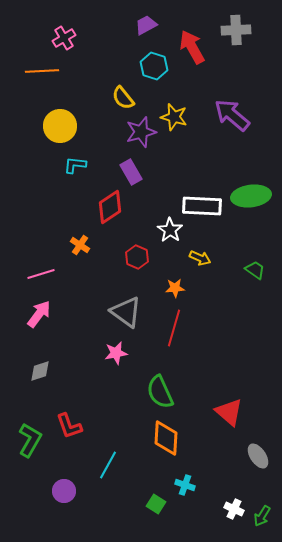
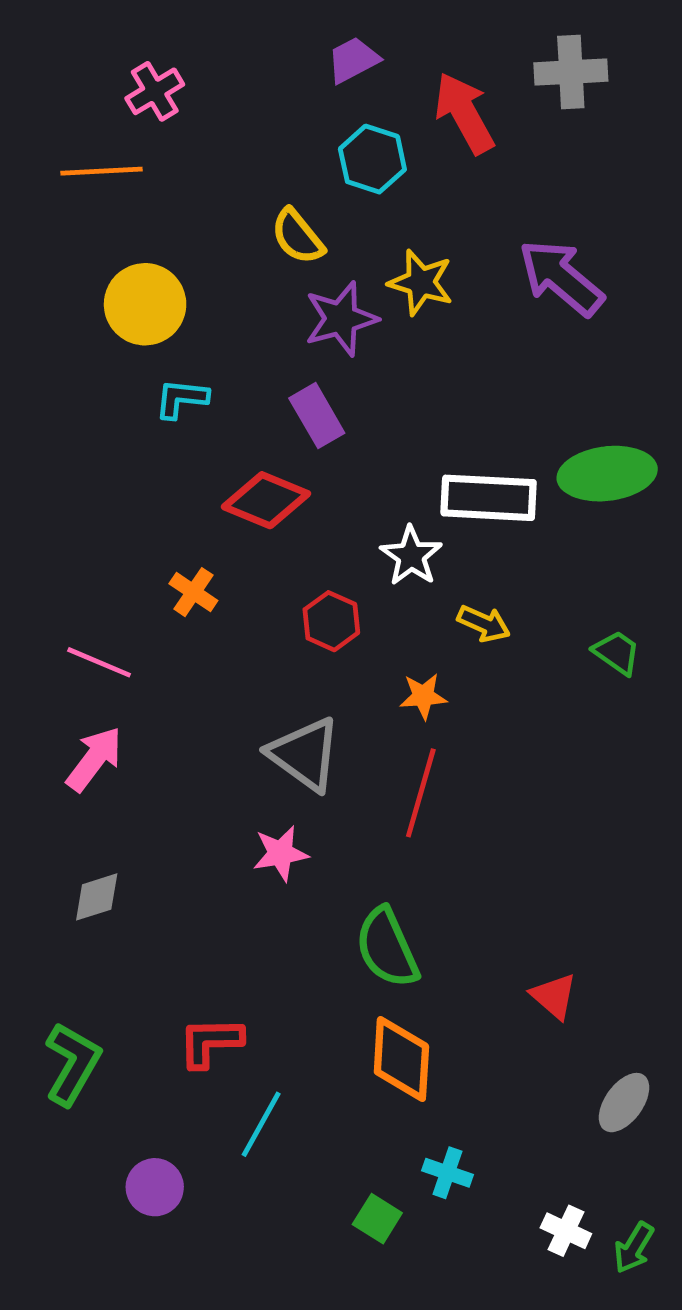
red diamond: (110, 207) -> (266, 500), turned 56
pink line: (41, 274) -> (99, 662), turned 40
red triangle: (229, 412) -> (554, 996), size x0.7
red L-shape: (69, 426) -> (210, 1042), moved, turned 108
gray ellipse: (258, 456) -> (624, 1103), turned 70

